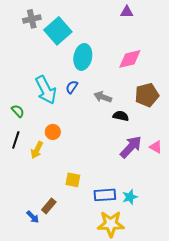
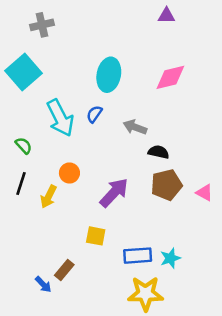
cyan square: (58, 31) -> (24, 72), moved
brown pentagon: (147, 95) -> (166, 185), moved
purple arrow: (131, 147) -> (114, 193), moved

